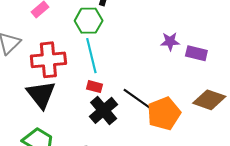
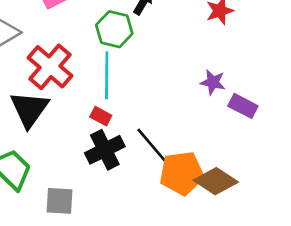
red cross: (48, 60) -> (50, 67), turned 32
brown diamond: (209, 100) -> (216, 181), moved

